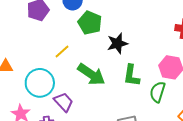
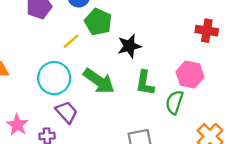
yellow line: (62, 51) -> (71, 41), moved
cyan circle: (40, 83) -> (54, 78), moved

